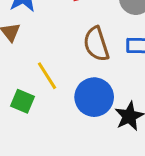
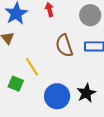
blue circle: (94, 97) -> (57, 96), moved

